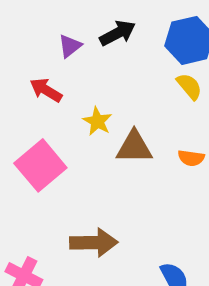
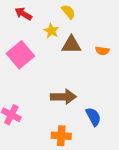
yellow semicircle: (189, 86) -> (68, 12), moved
brown arrow: (94, 243) -> (63, 97), moved

